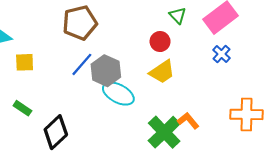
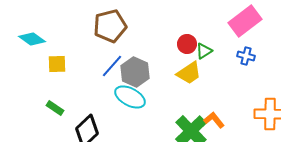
green triangle: (178, 15) -> (204, 51), moved, turned 42
blue cross: (221, 54) -> (246, 56), turned -30
cyan ellipse: (118, 94) -> (130, 97), moved

